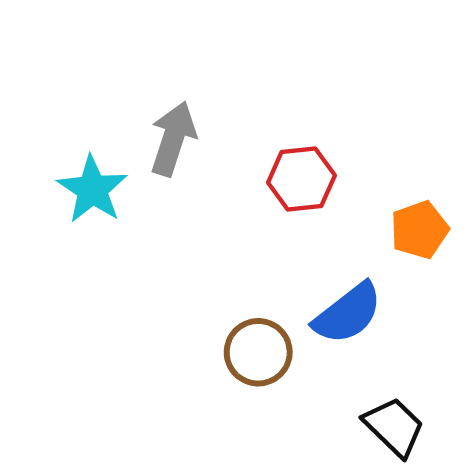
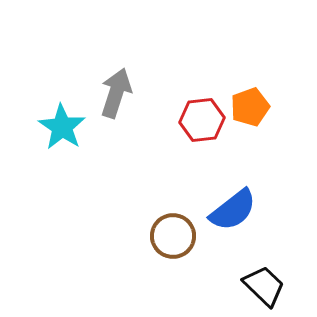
orange pentagon: (419, 230) -> (250, 107), moved

